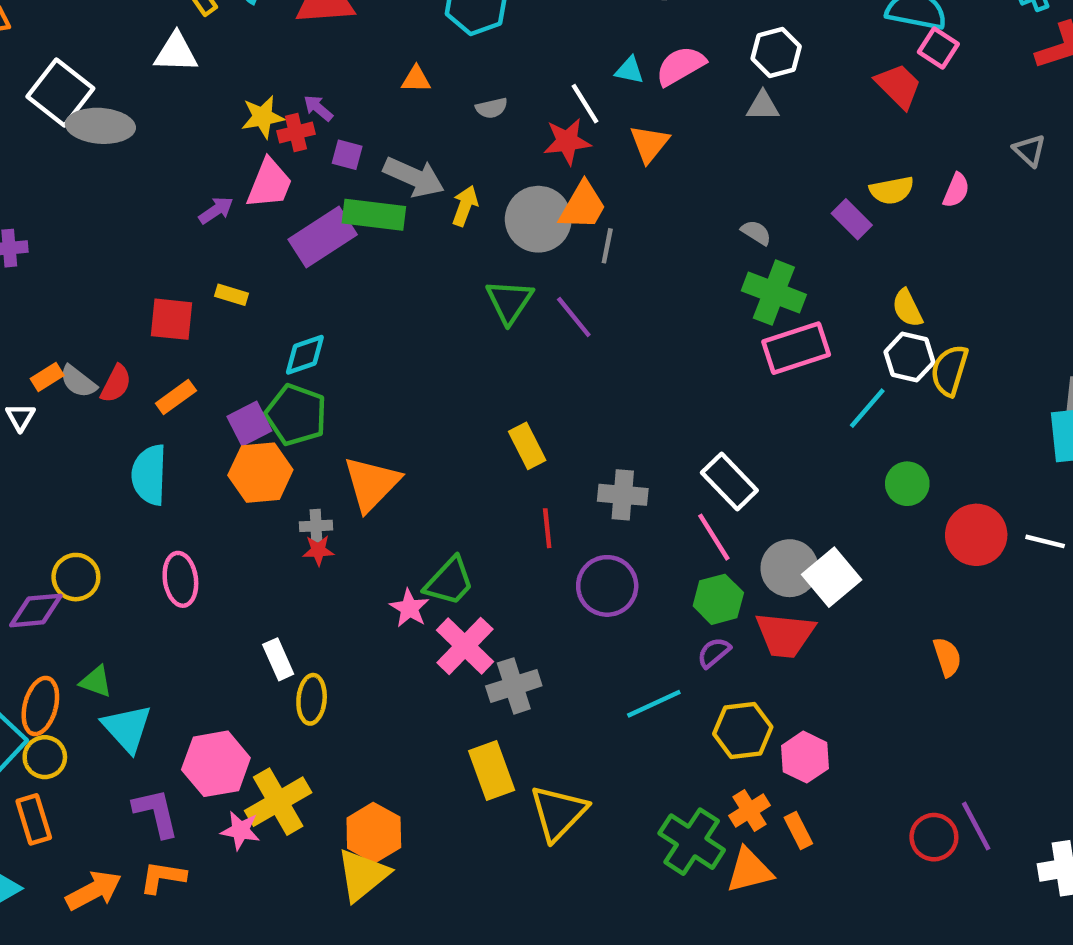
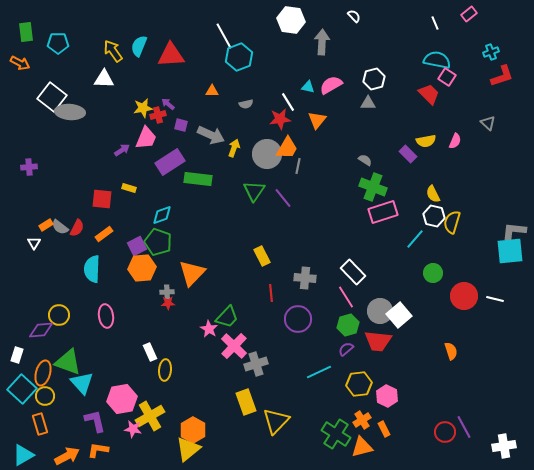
green rectangle: (374, 215) -> (198, 179), moved
green triangle: (96, 682) -> (68, 362), size x1.8

